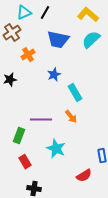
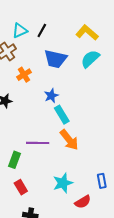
cyan rectangle: (75, 93) -> (62, 115), moved
orange arrow: (71, 117) -> (69, 140), size x1.5
cyan star: (56, 149) -> (63, 183), moved, turned 30

